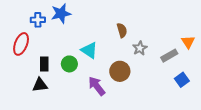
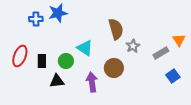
brown semicircle: (122, 30) -> (116, 29), size x1.5
red ellipse: (21, 44) -> (20, 56), moved
black triangle: (40, 85) -> (57, 81), moved
purple arrow: (97, 86) -> (92, 82), turned 30

